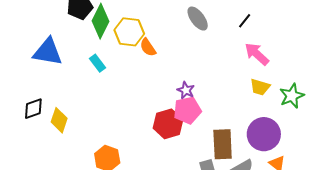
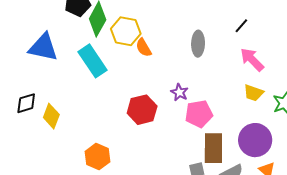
gray ellipse: (198, 19) -> (198, 44), moved, turned 35
cyan rectangle: (97, 63) -> (92, 61), size x1.8
pink pentagon: (187, 110) -> (199, 114), moved
red hexagon: (168, 124) -> (142, 110), moved

